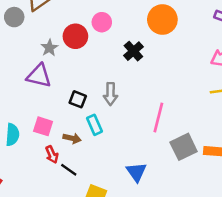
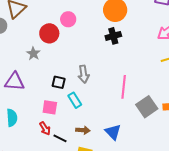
gray star: (49, 48) -> (33, 53), moved
black cross: (133, 51) -> (113, 36), moved, turned 35
purple triangle: (39, 76) -> (15, 82), moved
pink square: (43, 126) -> (50, 107), moved
brown arrow: (72, 138) -> (83, 130), moved

